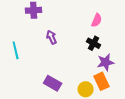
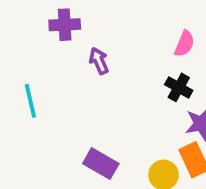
purple arrow: (52, 37) -> (99, 61), moved

